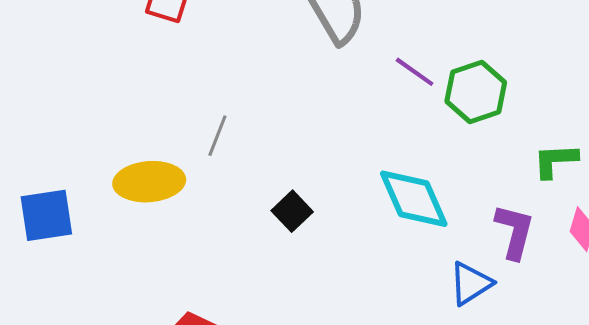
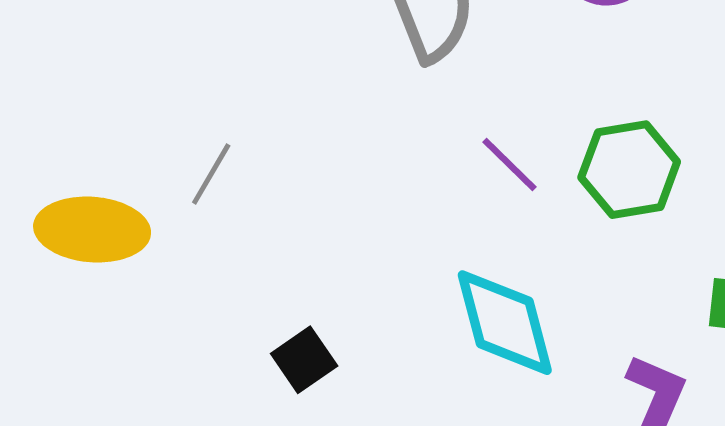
purple line: (415, 72) -> (509, 164), moved
black square: (292, 211) -> (304, 360), moved

